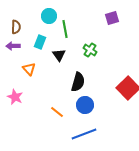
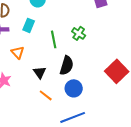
green line: (65, 29) -> (54, 39), moved
black triangle: (59, 55) -> (40, 72), moved

